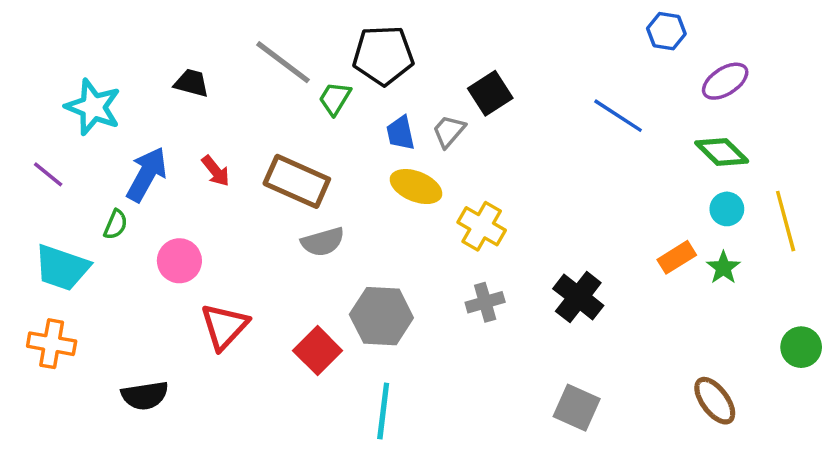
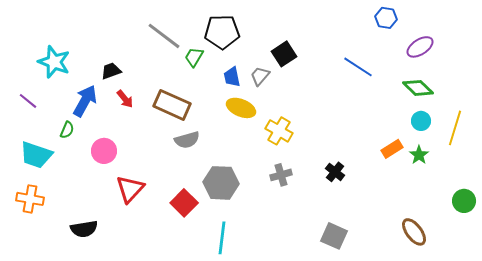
black trapezoid: (191, 83) -> (111, 71), moved, turned -35
yellow line: (786, 221) -> (455, 128), turned 32
black cross: (578, 297) -> (335, 172), size x0.7

